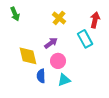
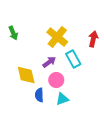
yellow cross: (59, 18) -> (57, 37), size x1.5
cyan rectangle: (85, 39) -> (73, 59), moved

